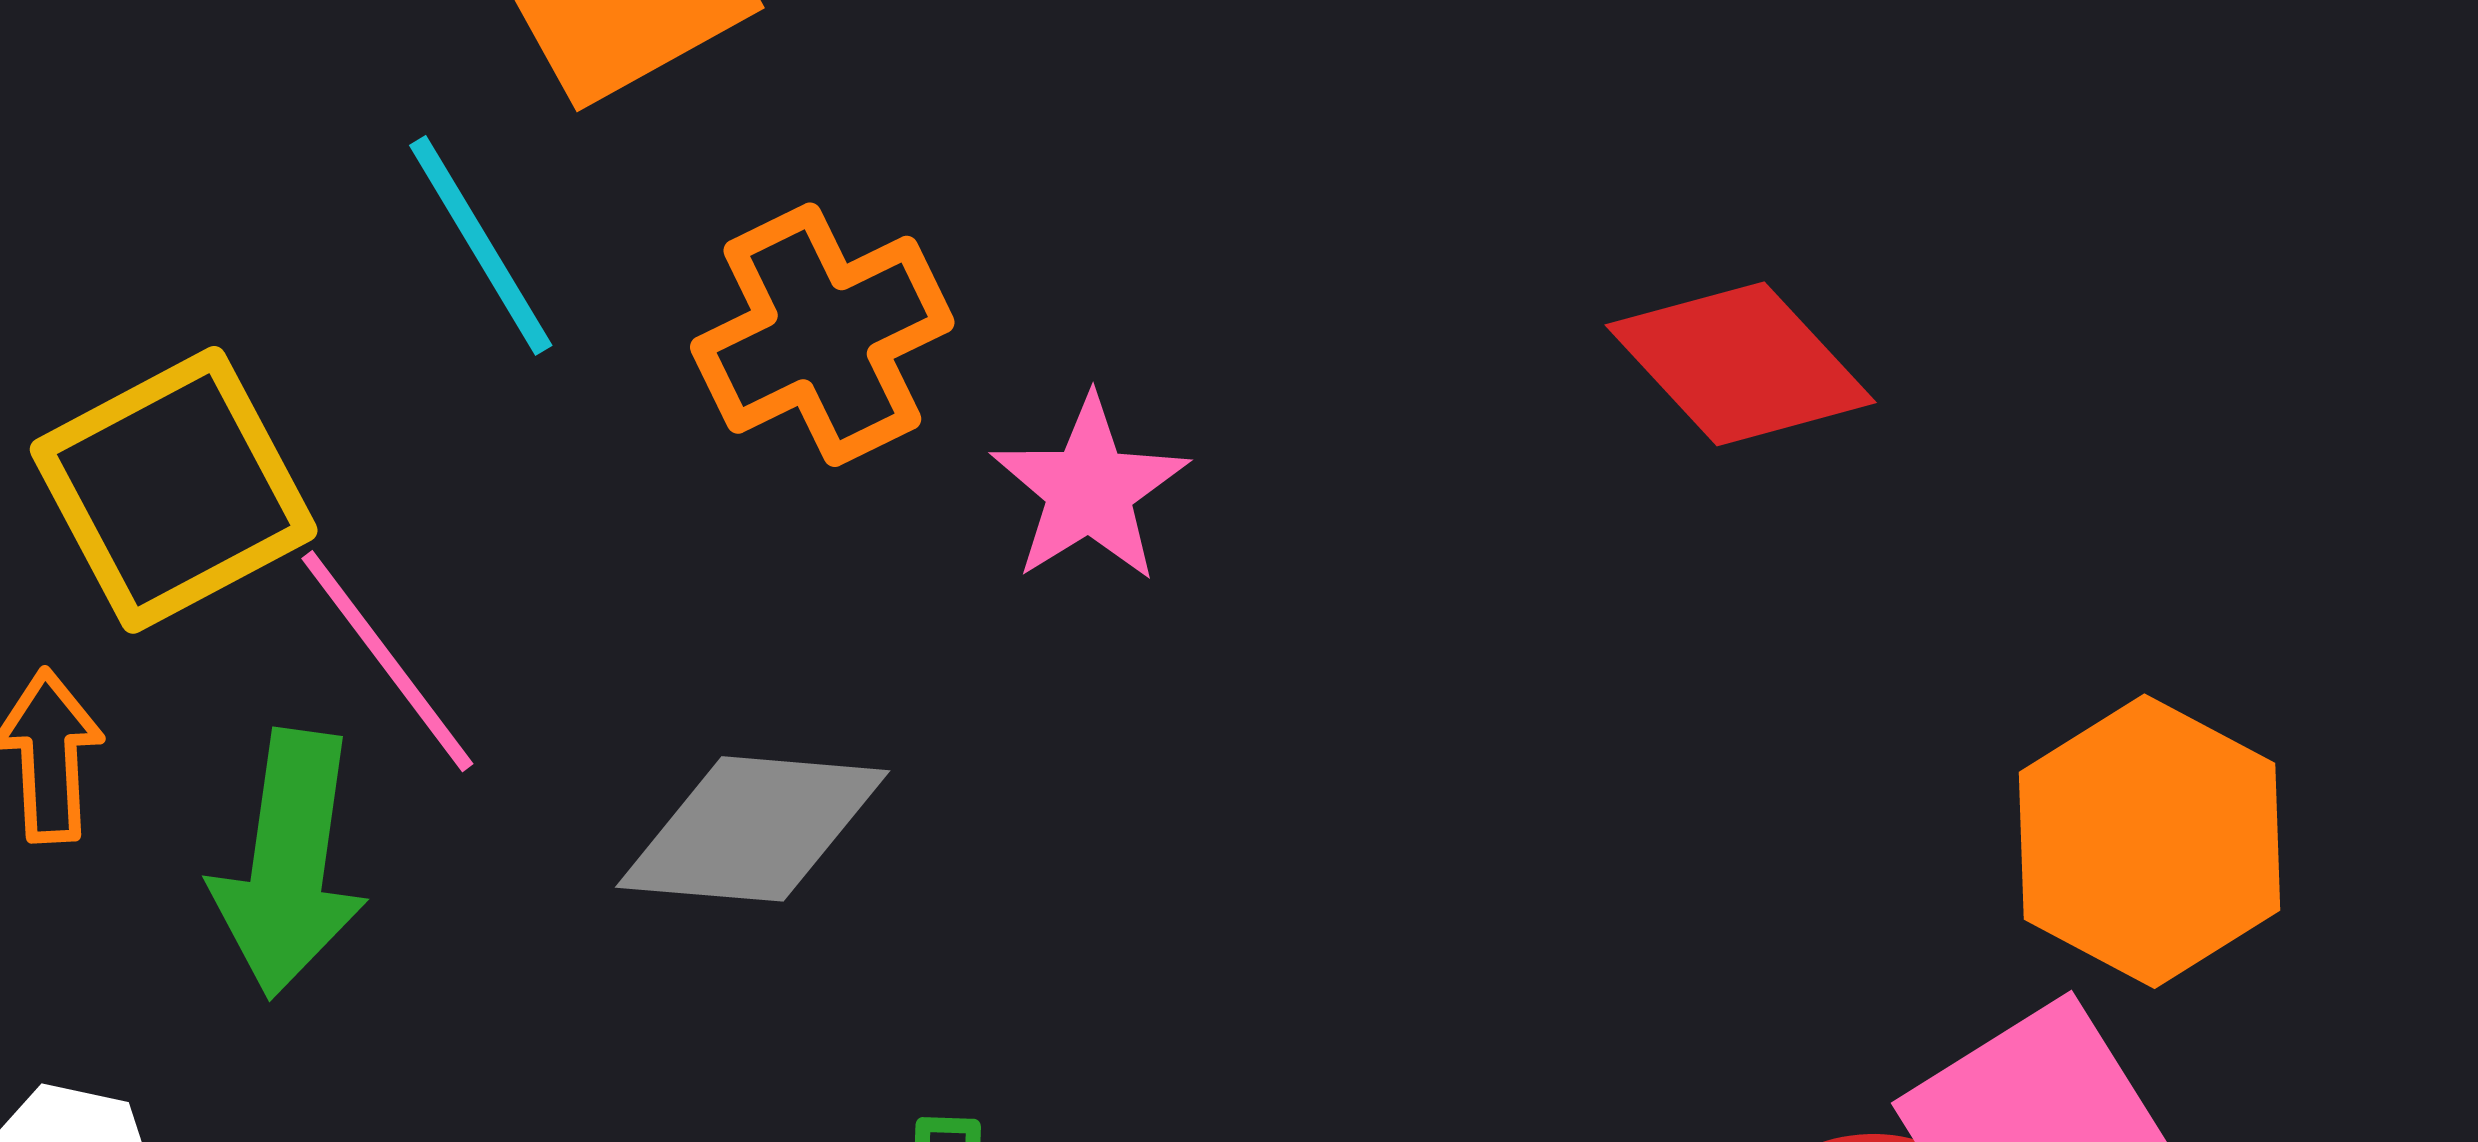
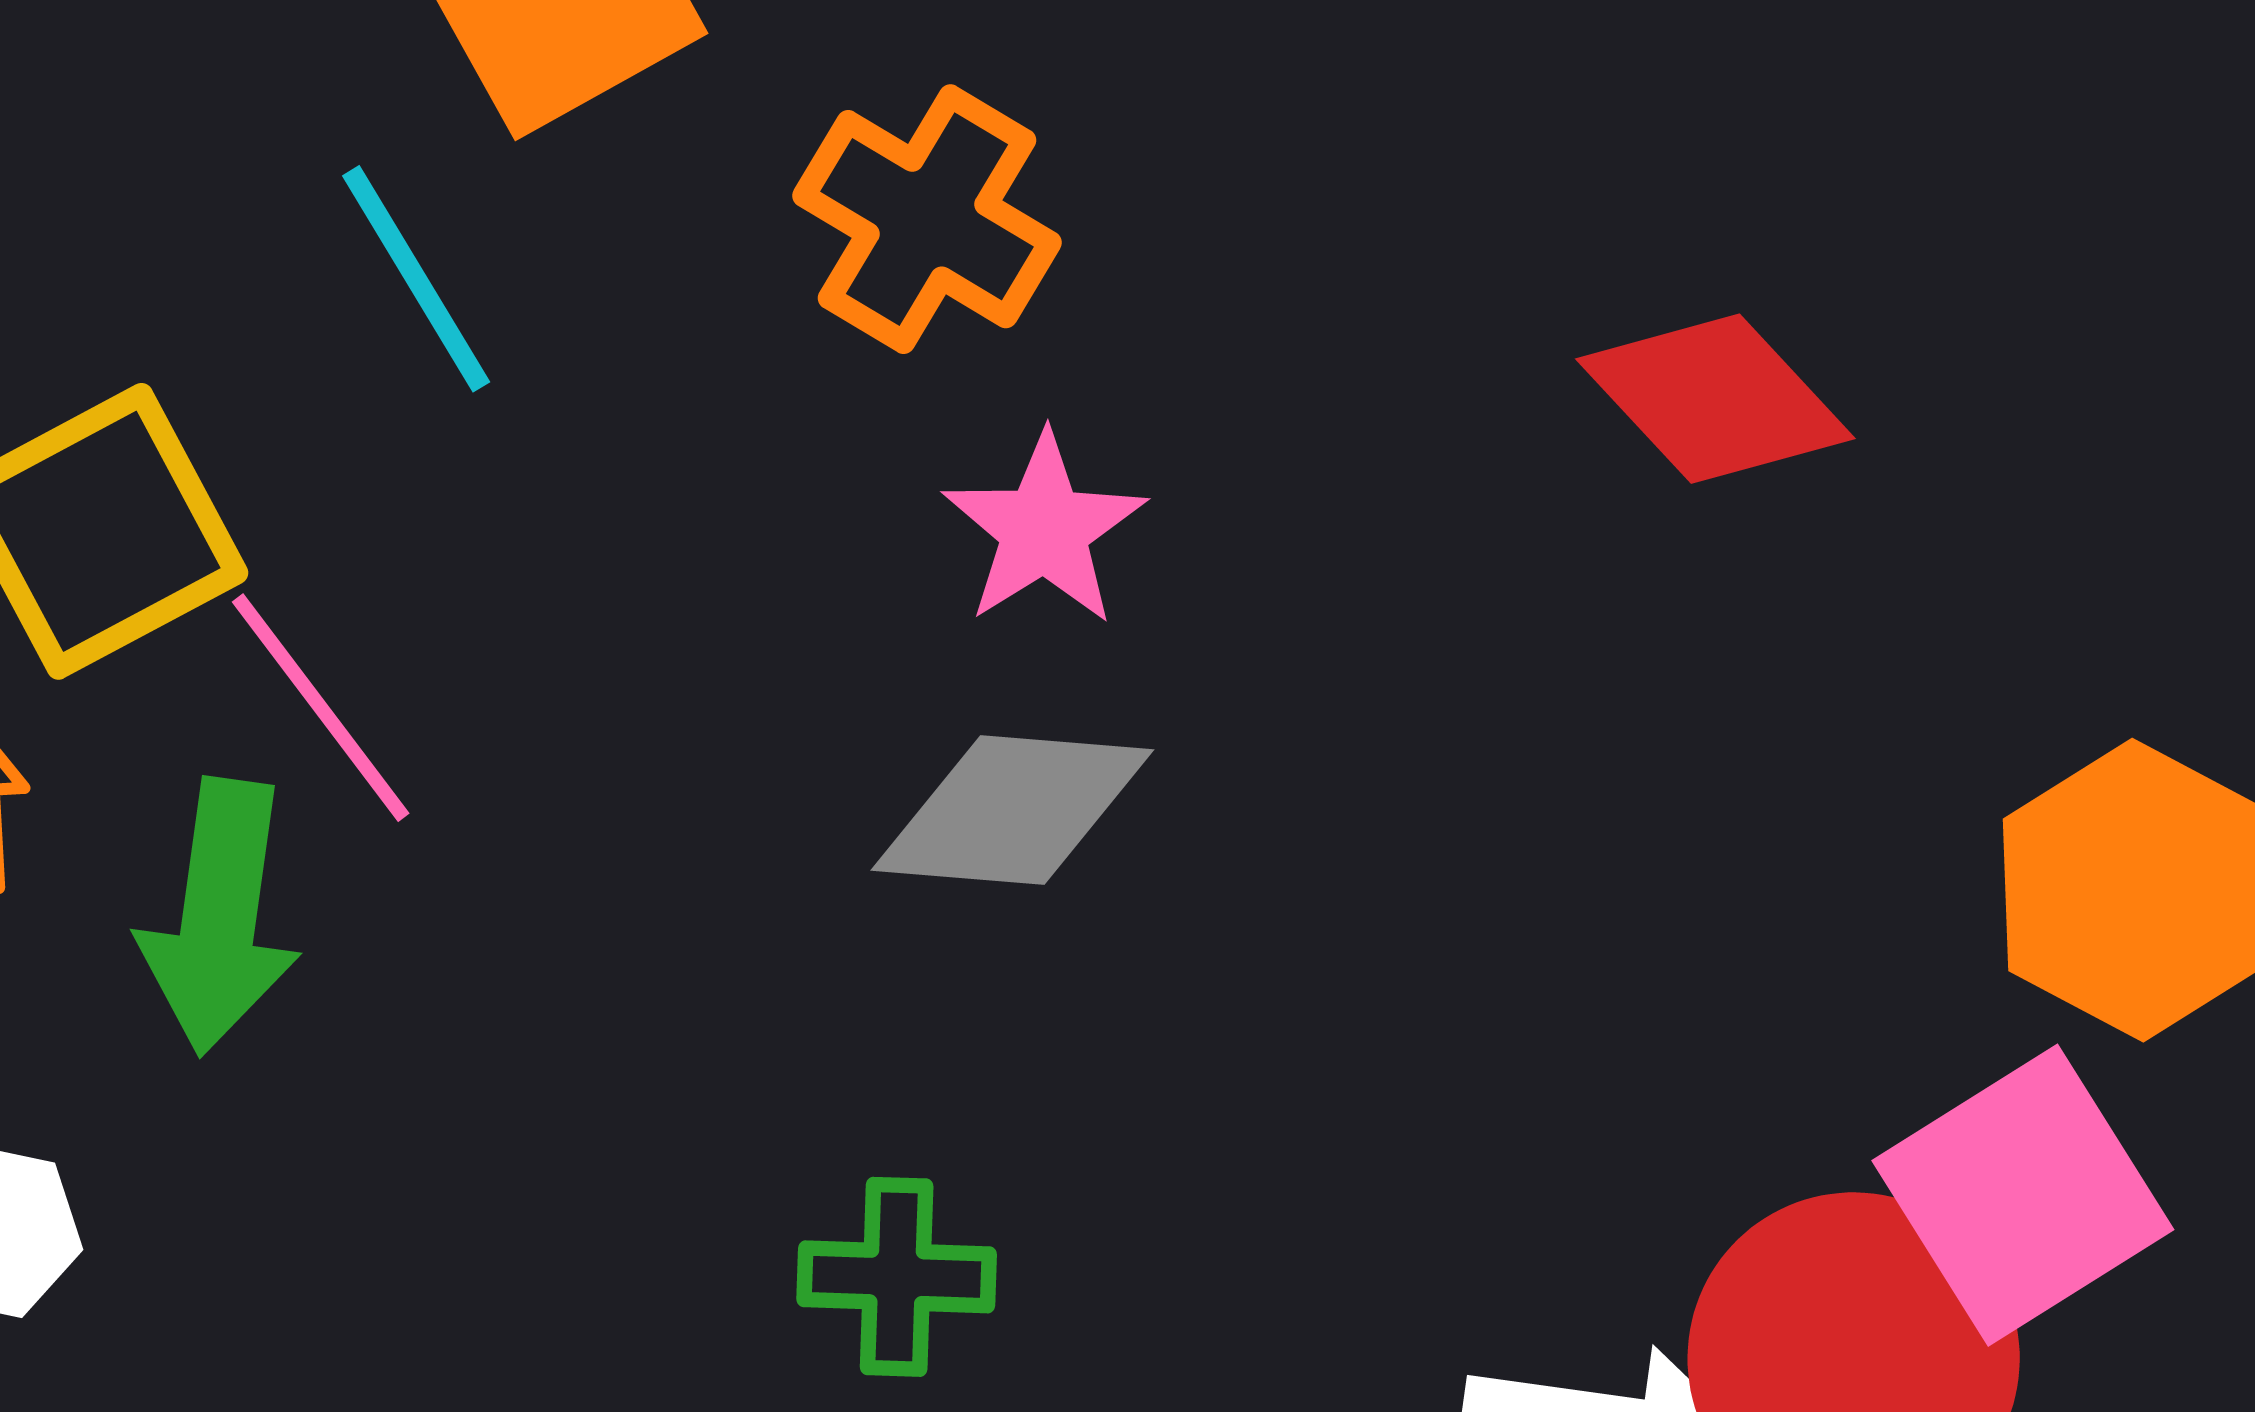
orange cross: (822, 335) -> (927, 219), moved, turned -33
gray diamond: (753, 829) -> (1012, 810), moved

